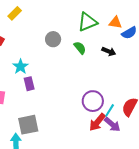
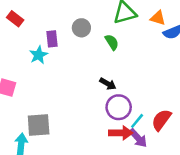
black arrow: (109, 51) -> (108, 84), moved
purple rectangle: (29, 84) -> (52, 39), moved
red arrow: (97, 122) -> (121, 133), turned -138

